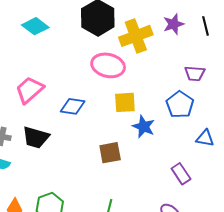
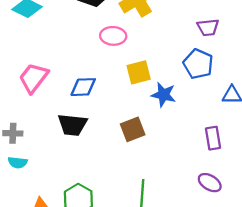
pink ellipse: (108, 65) -> (113, 36), size x0.7
black trapezoid: (36, 137) -> (72, 125), moved
purple rectangle: (181, 174) -> (213, 138), turned 35

